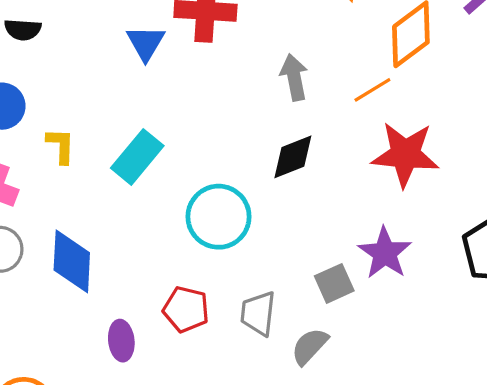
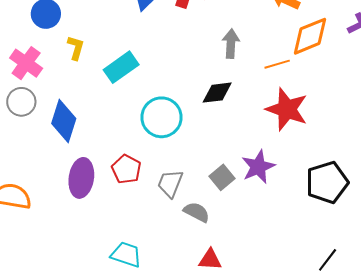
gray square: (334, 283) -> (222, 177), turned -30
purple ellipse: (121, 341) -> (81, 178), size x1.5
gray semicircle: (310, 346) -> (197, 212), turned 60

